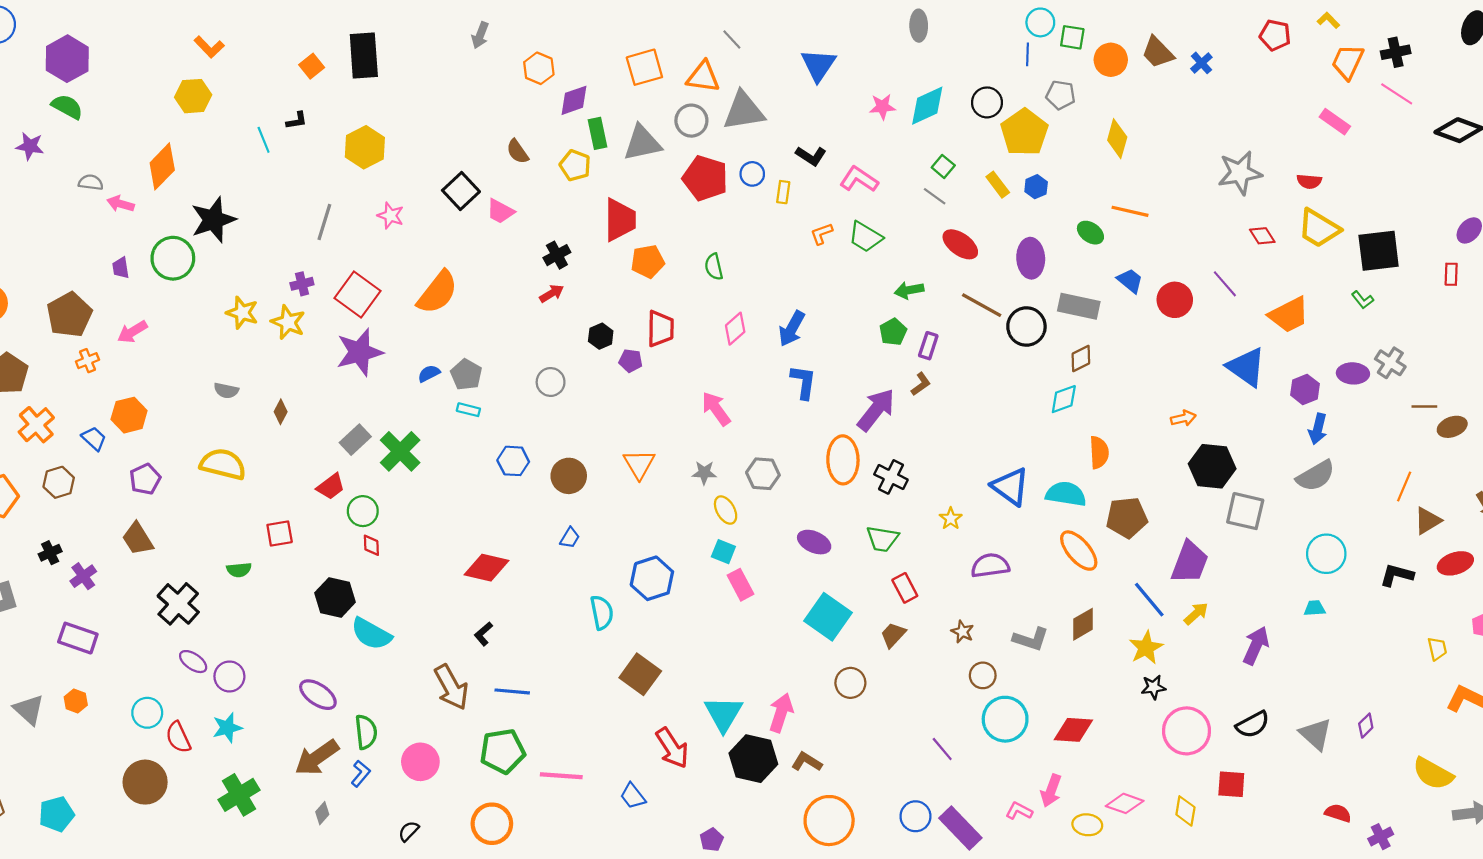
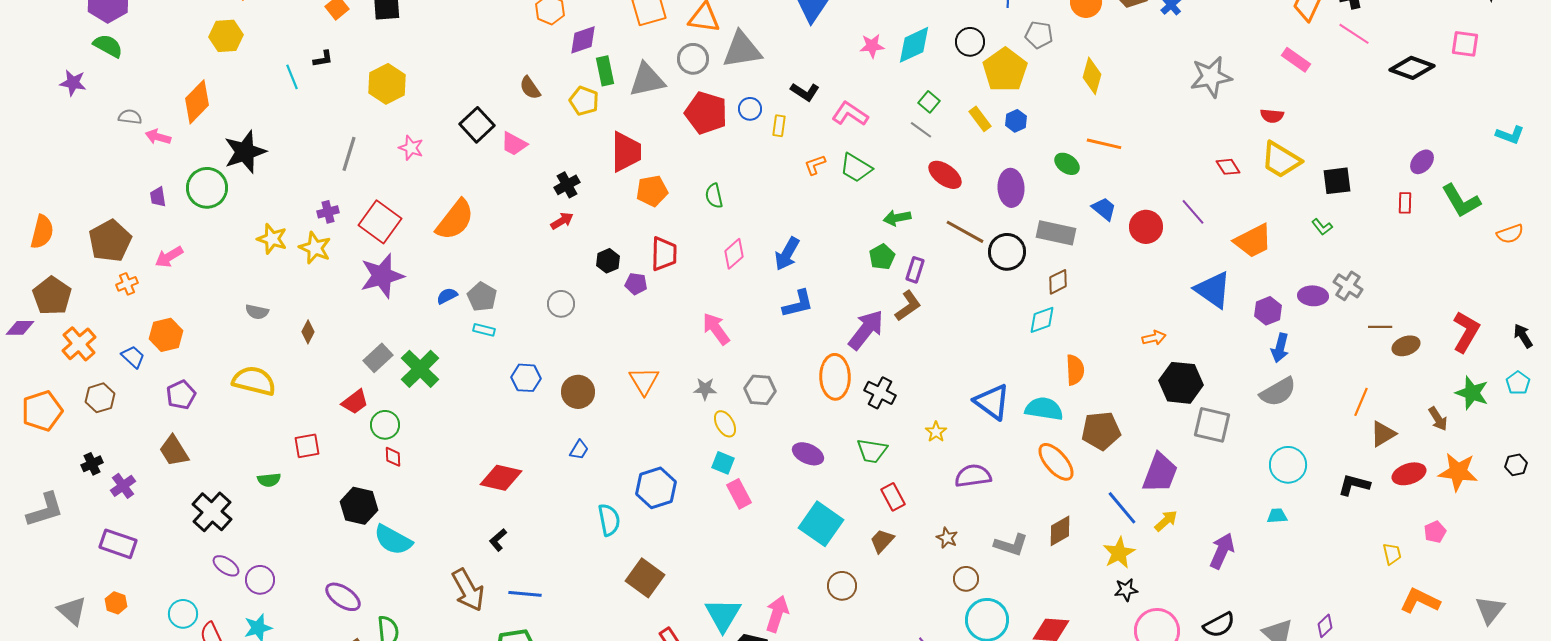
gray star: (1240, 173) -> (1211, 77), moved
black square: (1379, 251) -> (1337, 181), size x0.7
blue L-shape: (803, 382) -> (798, 304), turned 68
brown L-shape: (921, 384) -> (908, 306), size x1.4

